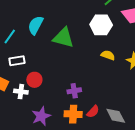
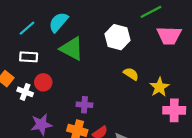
white hexagon: (101, 25) -> (117, 37), moved
green triangle: (63, 38) -> (72, 49), moved

